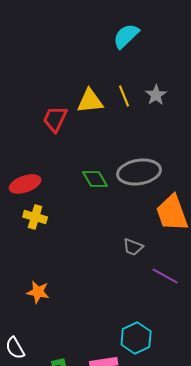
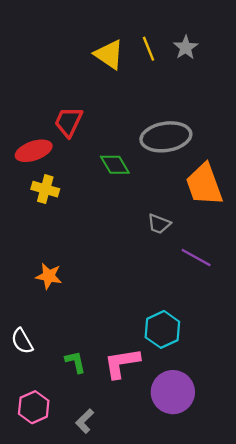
yellow triangle: (90, 101) -> (109, 54), turned 40
red trapezoid: (55, 119) -> (68, 122), moved
green diamond: (95, 179) -> (115, 165), moved

